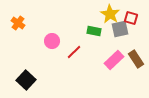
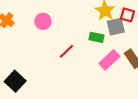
green rectangle: (94, 31) -> (96, 37), moved
pink circle: (52, 41) -> (43, 21), moved

